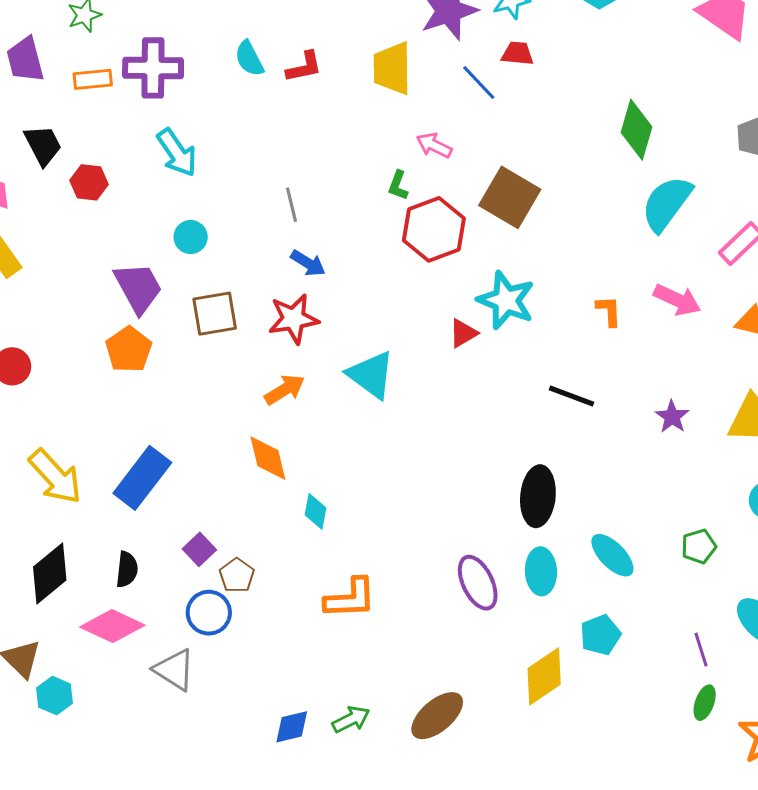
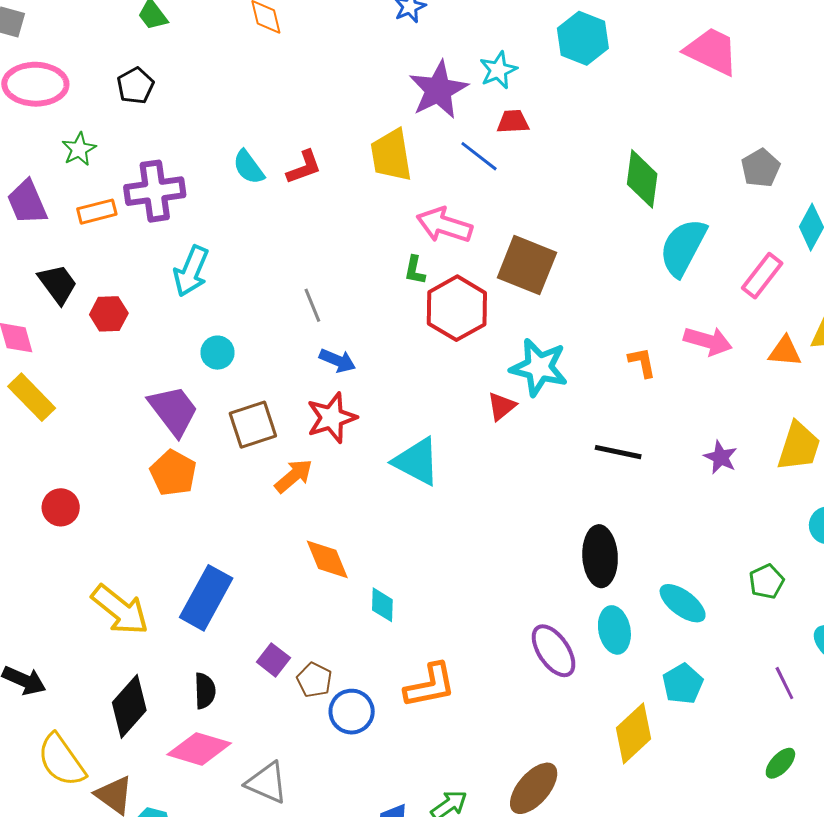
pink arrow: (434, 145) -> (444, 225), size x1.5
cyan arrow: (177, 153) -> (191, 271), turned 66
orange arrow: (285, 390) -> (294, 476), moved
blue circle: (209, 613) -> (352, 712), moved
green ellipse: (705, 703) -> (780, 763), moved, turned 32

